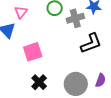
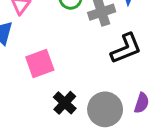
black cross: (39, 82) -> (65, 103), moved

